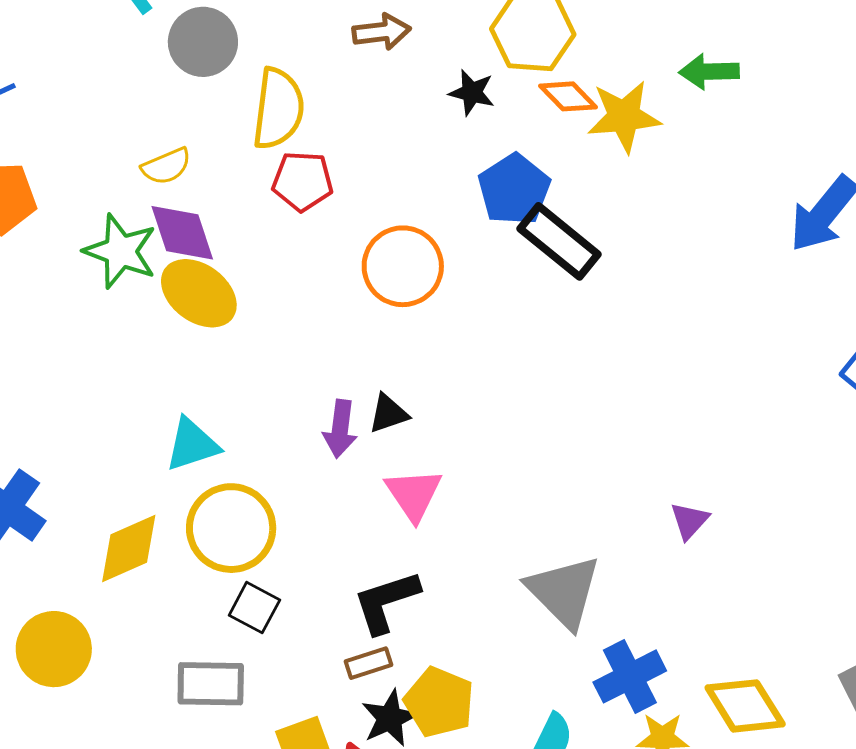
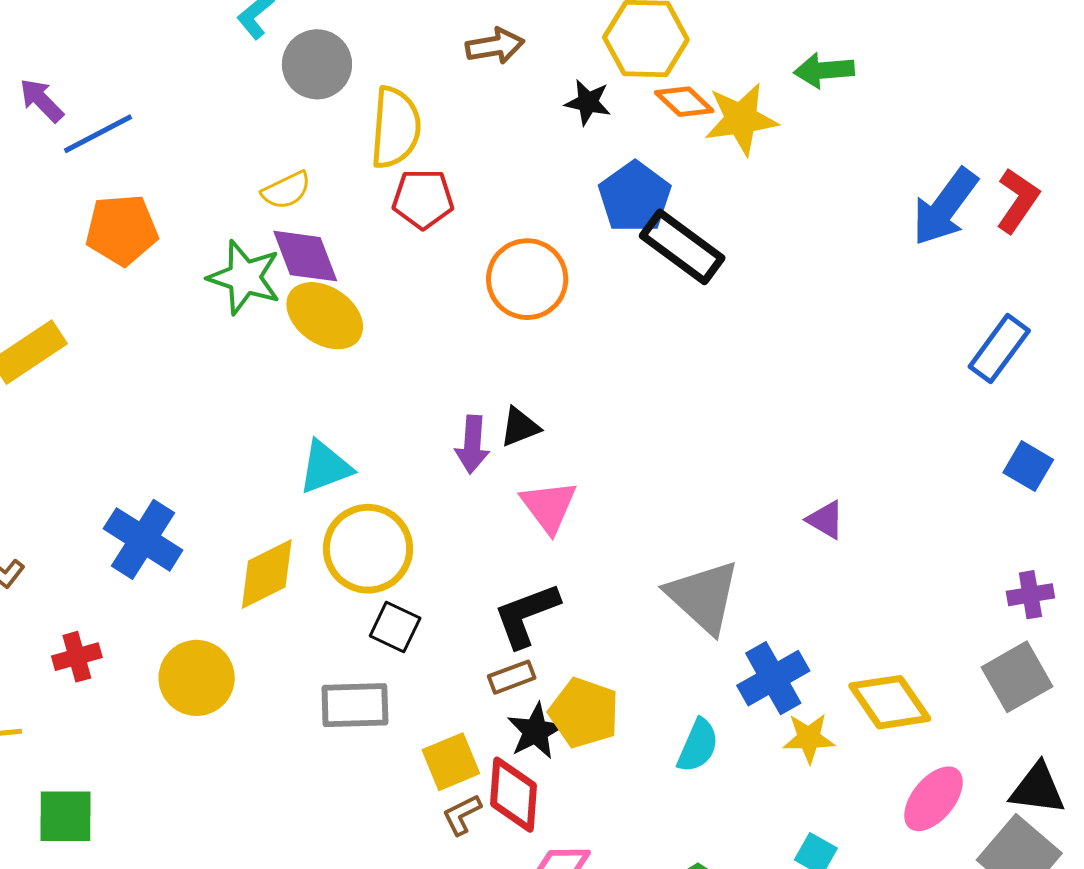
purple triangle: (690, 521) -> (826, 520), turned -39

